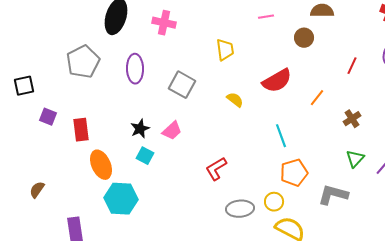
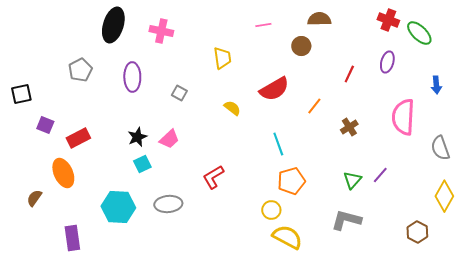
gray pentagon: (83, 62) -> (80, 70), size x0.7
gray square: (182, 85) -> (179, 93), size x0.6
red rectangle: (81, 130) -> (78, 138), turned 70
cyan square: (145, 156) -> (142, 164), turned 36
green triangle: (355, 159) -> (352, 180), moved
orange ellipse: (101, 165) -> (63, 173), moved
gray L-shape: (333, 195) -> (346, 220), moved
gray ellipse: (240, 209) -> (168, 204), moved

